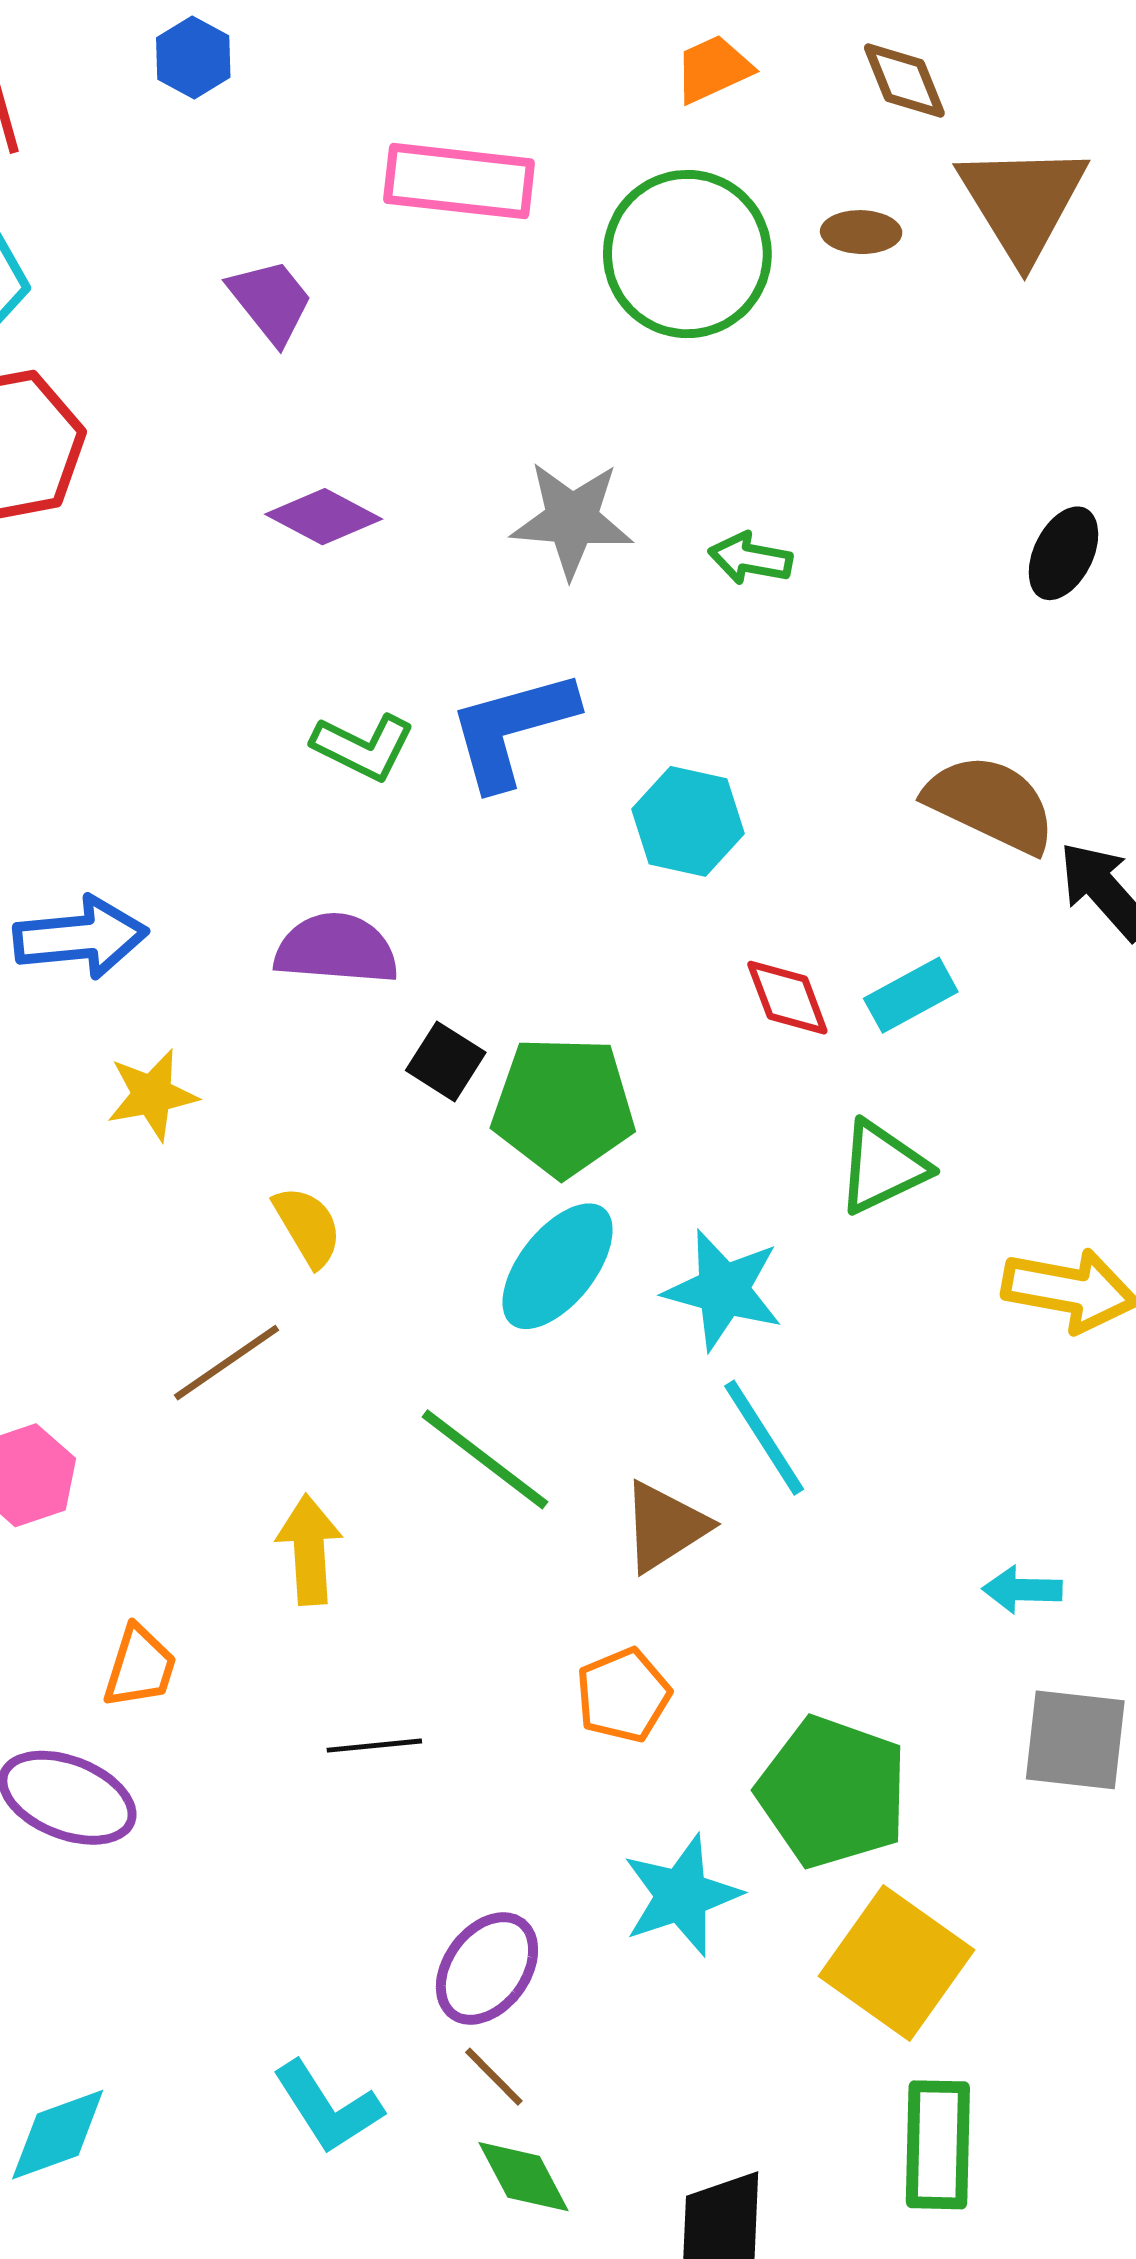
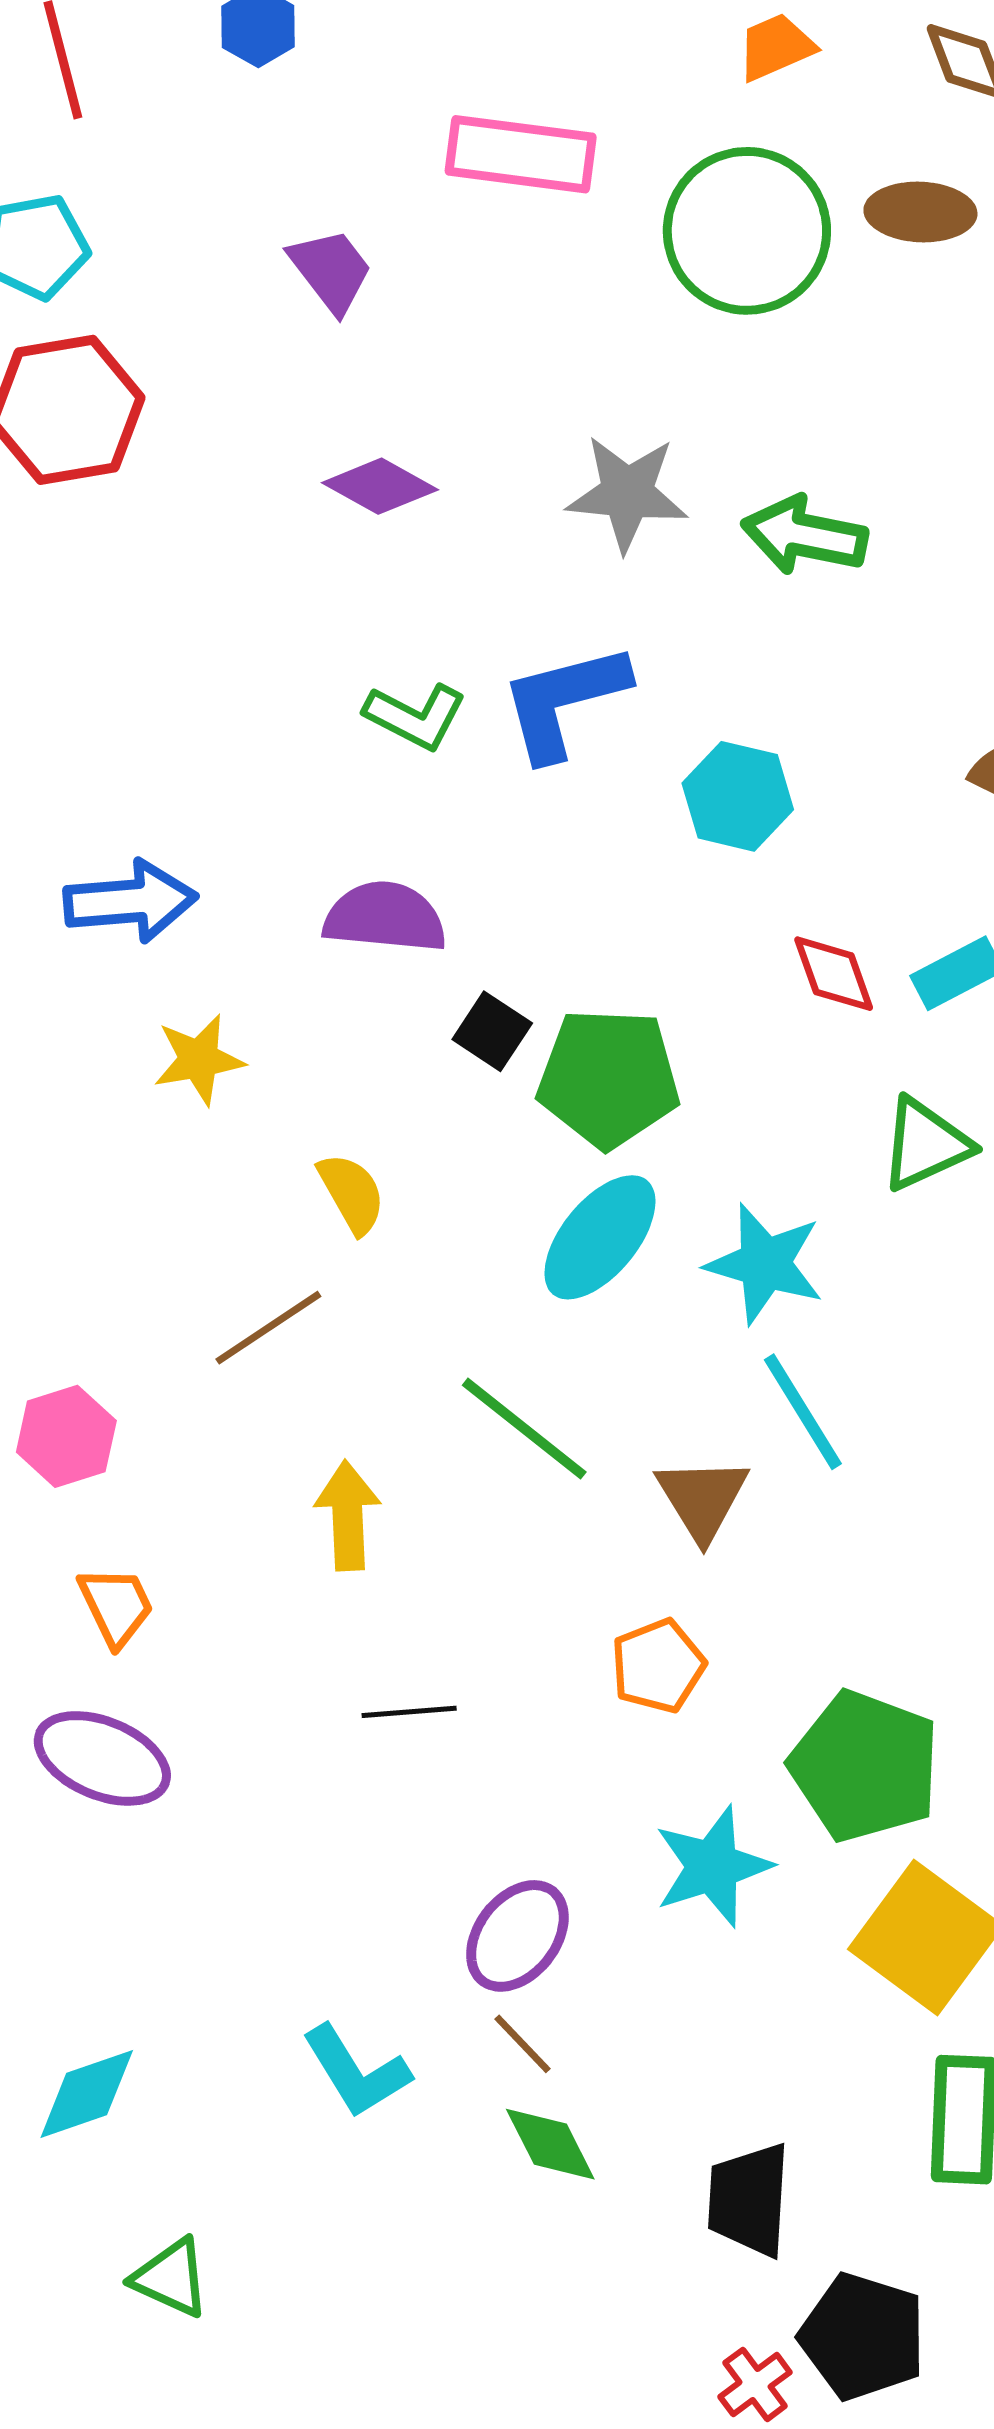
brown ellipse: (861, 232) -> (920, 212), size x1.4
green arrow: (750, 558) -> (804, 535), size x1.5
brown triangle: (665, 1527) -> (702, 1499), turned -30
orange trapezoid: (140, 1667) -> (116, 1606), moved, turned -44

